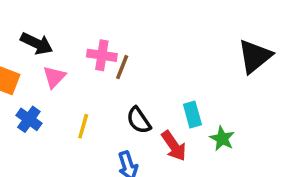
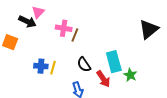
pink triangle: (54, 77) -> (38, 12), moved
cyan rectangle: (192, 115) -> (114, 62), size x1.5
blue cross: (29, 119) -> (41, 66), moved, turned -32

